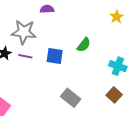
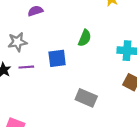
gray star: (24, 32) -> (17, 42), size x0.7

